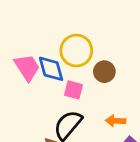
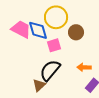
pink trapezoid: (27, 67) -> (21, 29), turned -30
pink square: (73, 90) -> (54, 45), turned -32

